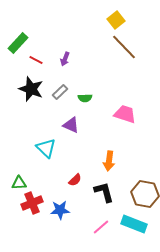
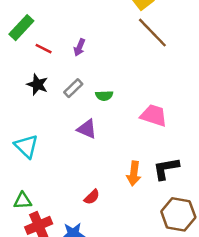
black star: (31, 89) -> (37, 84), size x0.7
cyan triangle: (46, 148) -> (26, 146), moved
black L-shape: (104, 192) -> (166, 169), moved, turned -85

